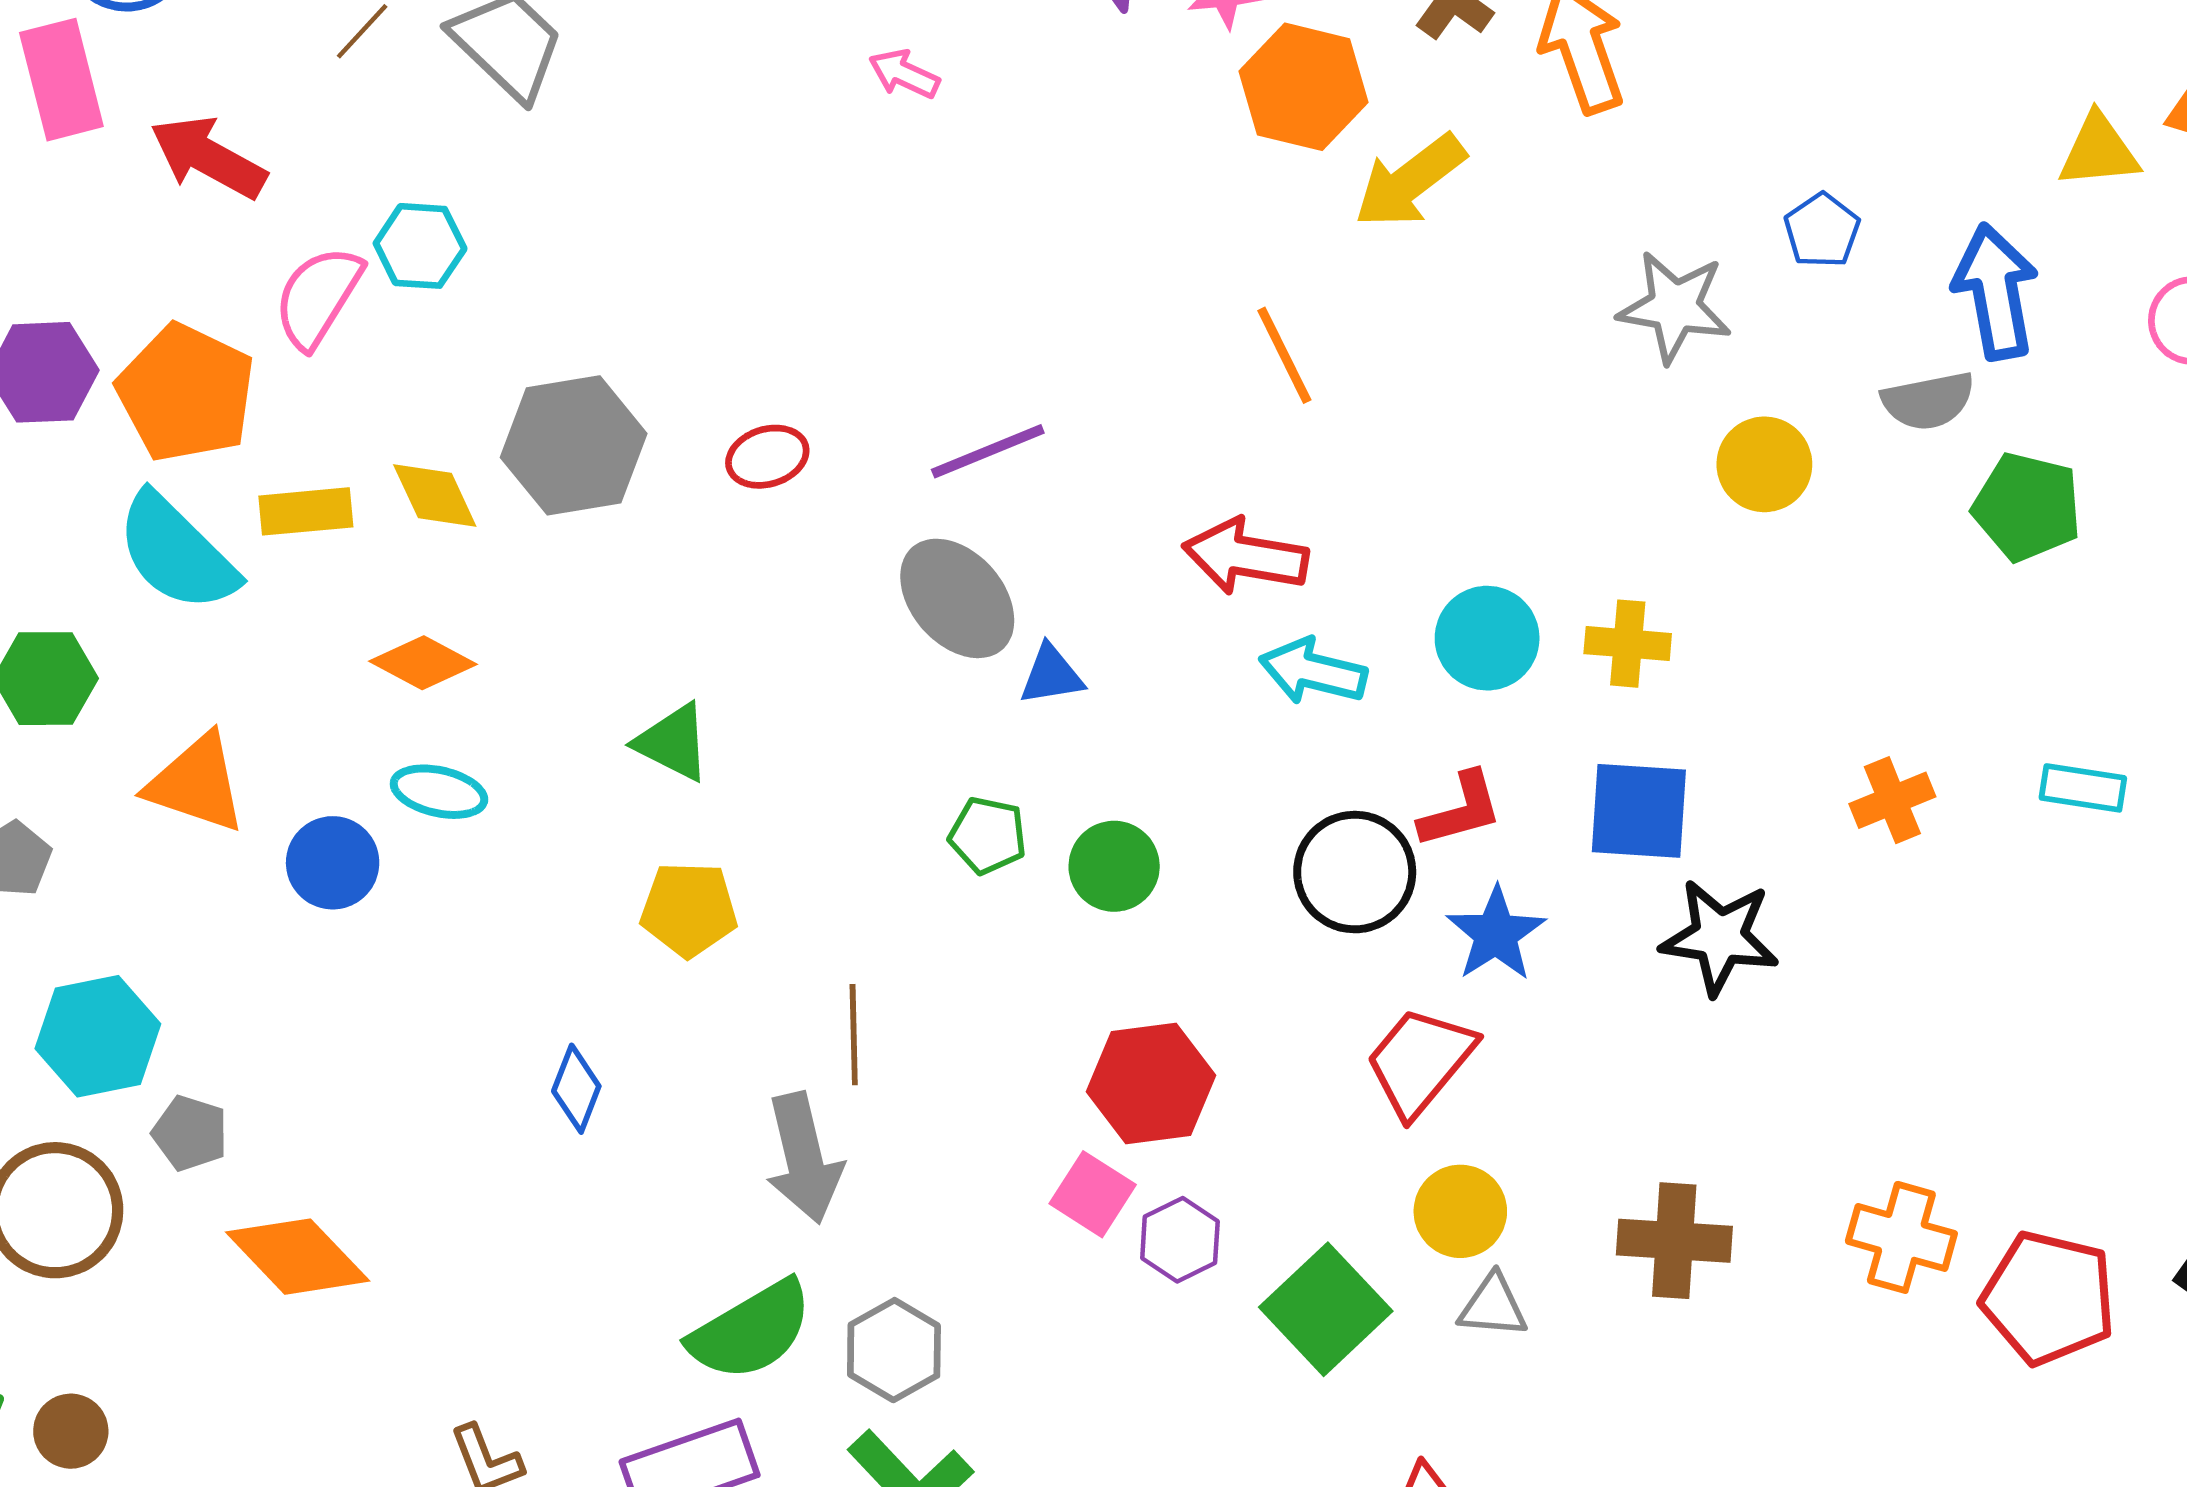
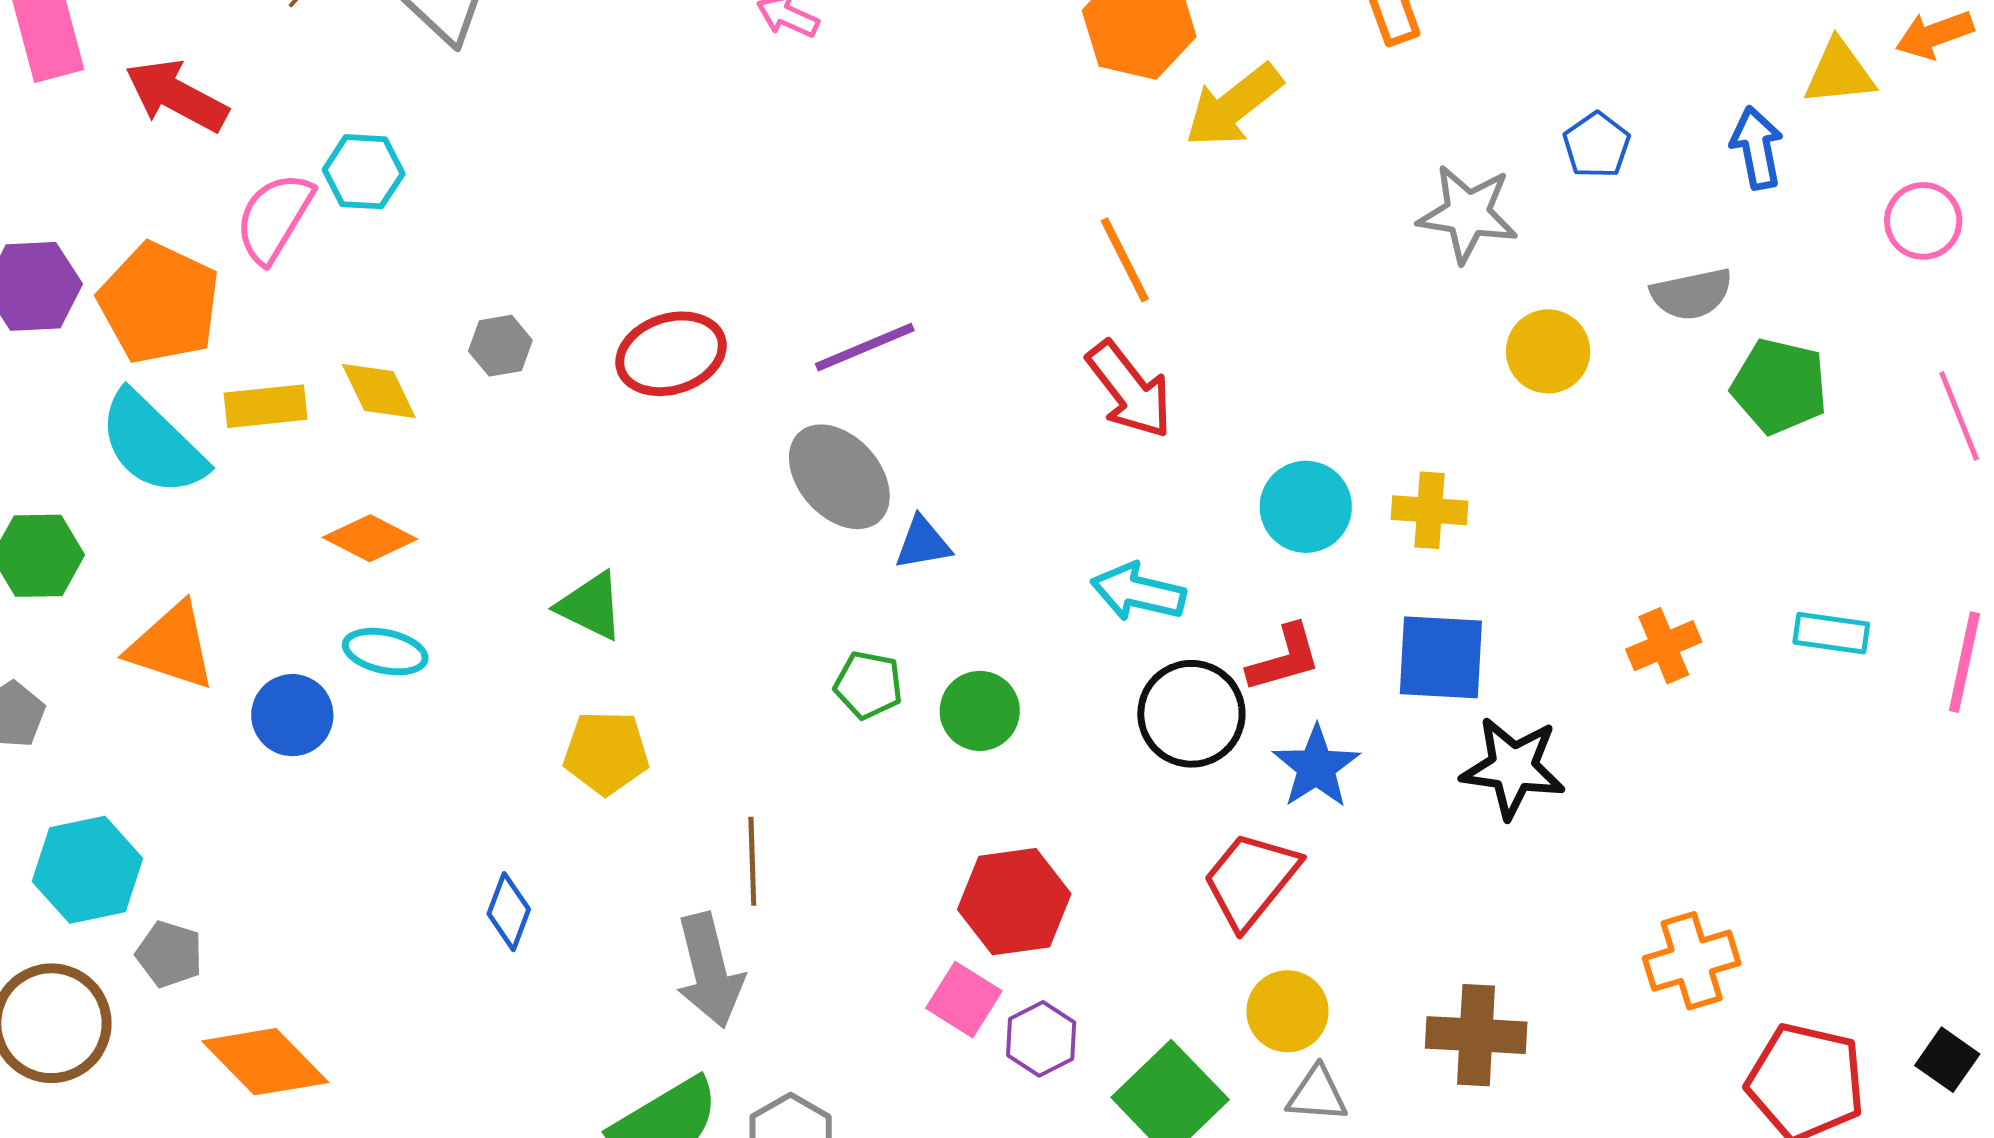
blue arrow: (1996, 292) -> (1757, 148), moved, size x0.7
gray hexagon: (574, 445) -> (500, 346), size x0.5
red ellipse: (767, 457) -> (671, 354), size x1.5
red arrow: (1245, 556) -> (1129, 390), moved, turned -137
cyan arrow: (1313, 671) -> (1138, 592), moved
orange cross: (1901, 1237) -> (1692, 961), moved, turned -32

